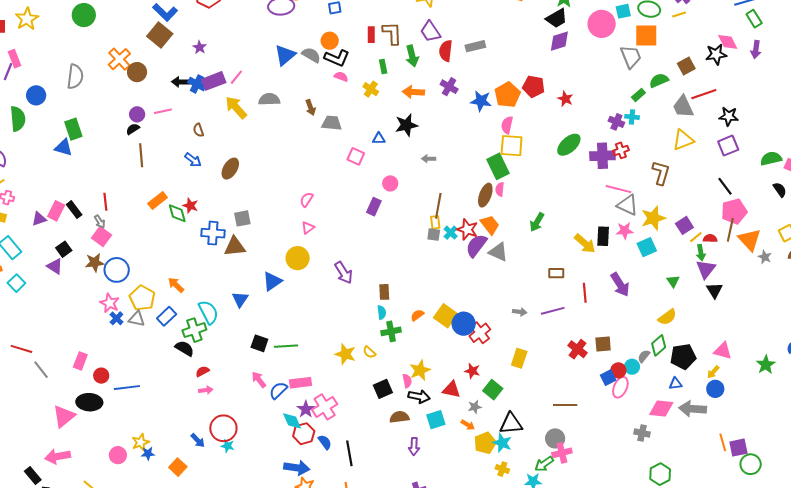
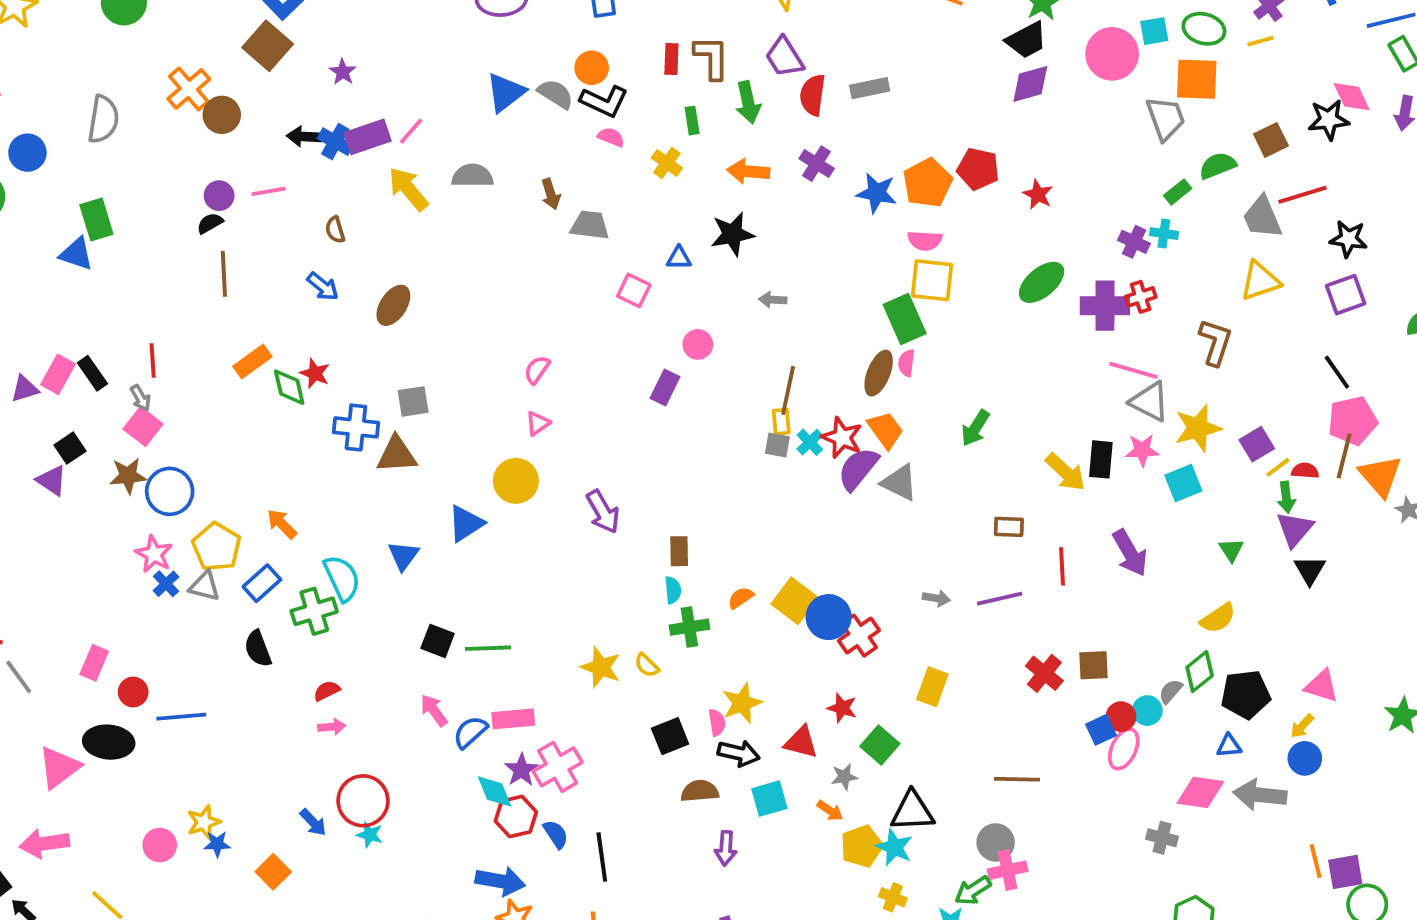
pink semicircle: (507, 125) -> (925, 241), turned -102
black semicircle: (185, 348) -> (258, 649), moved, turned -144

